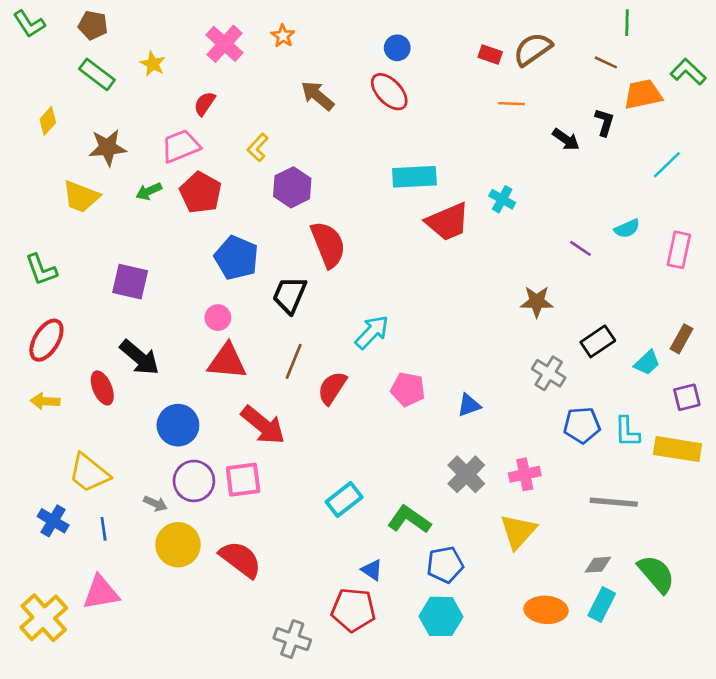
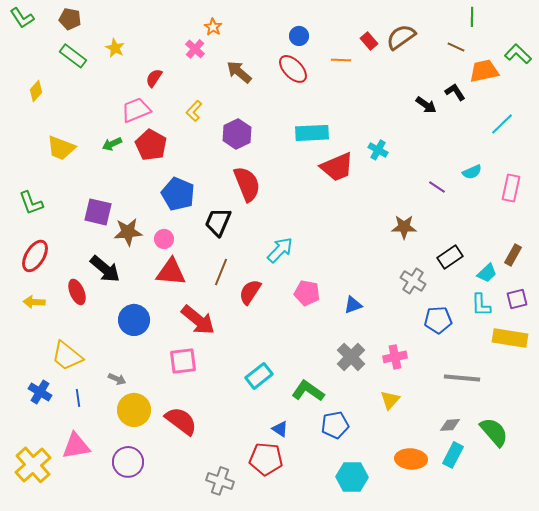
pink cross: (224, 44) -> (195, 49), moved, size x0.7
red rectangle: (490, 54) -> (369, 41), turned 30
orange line: (511, 104) -> (341, 60), moved
black L-shape: (604, 122) -> (455, 92), turned -50
brown star: (108, 147) -> (128, 232), moved
purple hexagon: (292, 187) -> (237, 134), moved
cyan L-shape: (627, 432) -> (481, 305), moved
purple circle: (194, 481) -> (128, 462), moved
yellow triangle: (518, 531) -> (390, 400), size x0.7
cyan hexagon: (441, 616) -> (352, 477), moved

